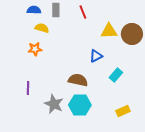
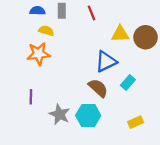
orange star: (35, 49) -> (39, 54), size x1.5
blue triangle: (96, 56) -> (106, 61), size x1.5
brown semicircle: (78, 80) -> (98, 88), moved, turned 30

